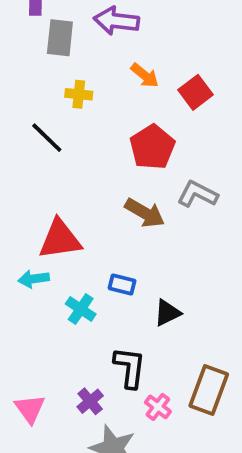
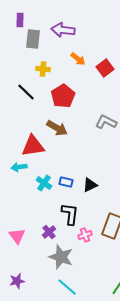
red pentagon: (152, 147) -> (63, 96), moved
brown arrow: (145, 213) -> (57, 128), moved
blue rectangle: (122, 284) -> (66, 182), moved
pink cross: (158, 407) -> (85, 235), turned 32

